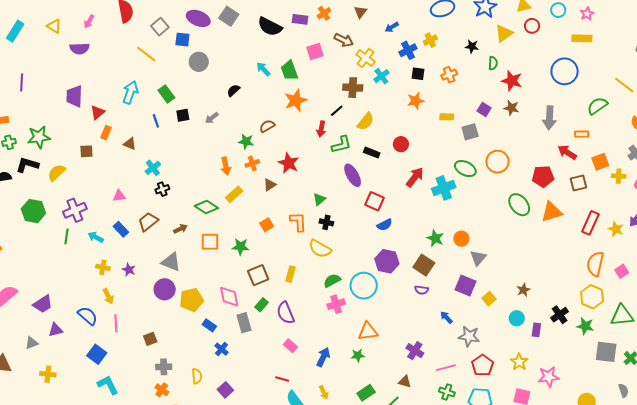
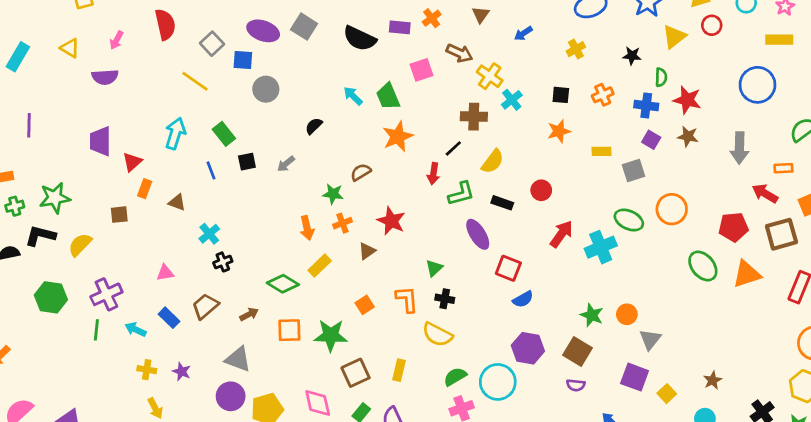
blue cross: (408, 50) -> (646, 106), moved, turned 36
brown square: (578, 183) -> (781, 234), size x1.4
green star: (241, 247) -> (331, 335), size x1.4

